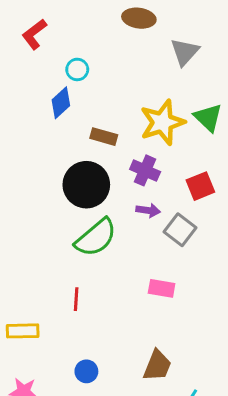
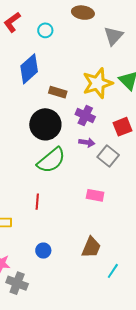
cyan circle: (77, 69) -> (45, 30), moved
blue diamond: (61, 103) -> (29, 69), size x1.4

